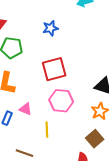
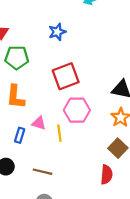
yellow line: (47, 130) -> (59, 133), moved

